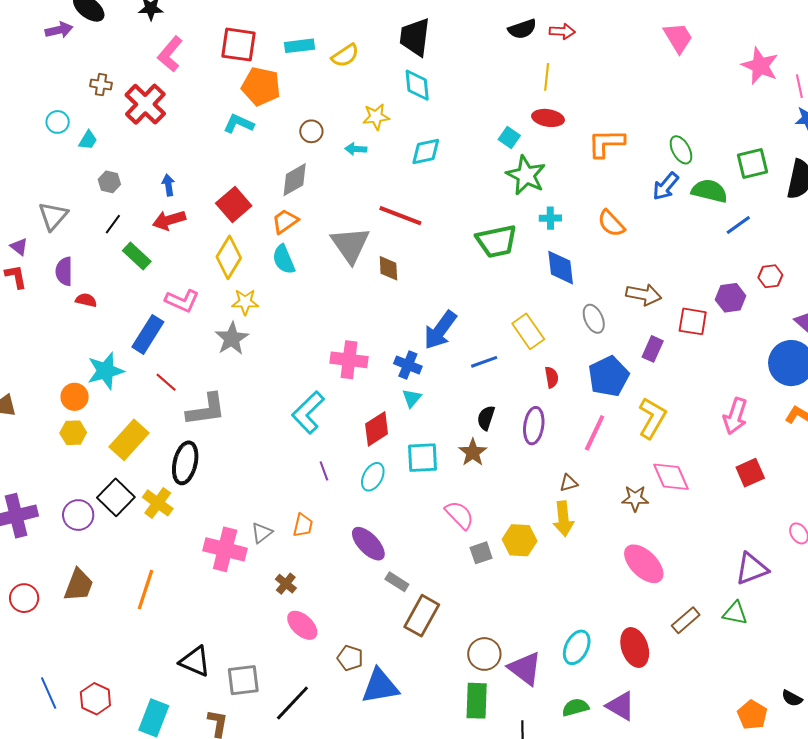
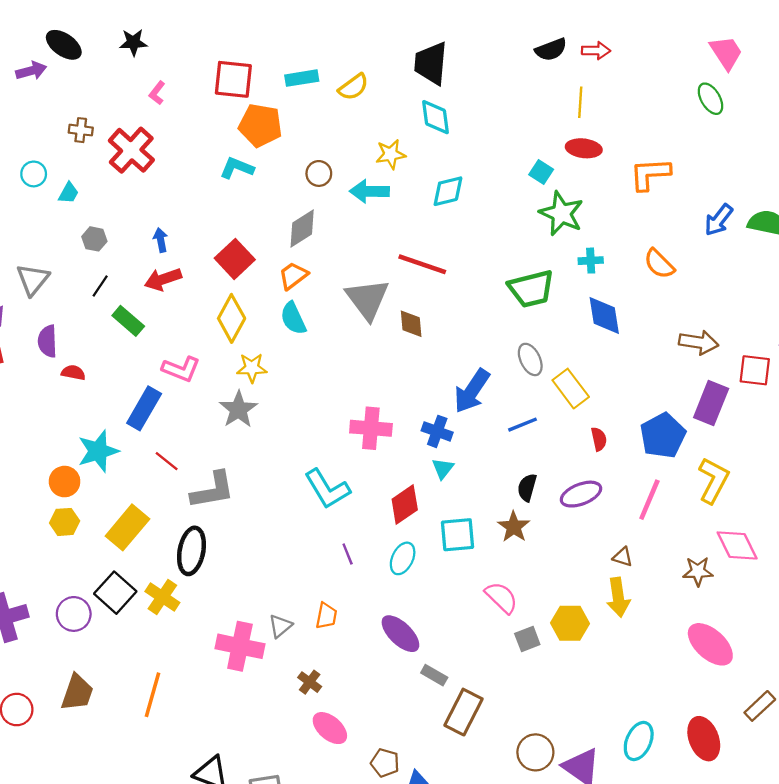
pink L-shape: (170, 54) -> (157, 93), size x0.6
cyan arrow: (356, 149) -> (369, 191), size x1.6
green ellipse: (681, 150) -> (711, 99), moved
gray ellipse: (594, 319) -> (530, 359), moved
purple rectangle: (653, 349) -> (711, 403), size x1.5
cyan L-shape: (308, 412) -> (327, 489), turned -75
purple ellipse: (534, 426) -> (581, 494), turned 63
brown triangle: (569, 483) -> (623, 557), turned 36

